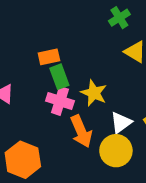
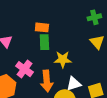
yellow star: (94, 93) -> (63, 59), turned 30
pink cross: (60, 101) -> (24, 69), moved

